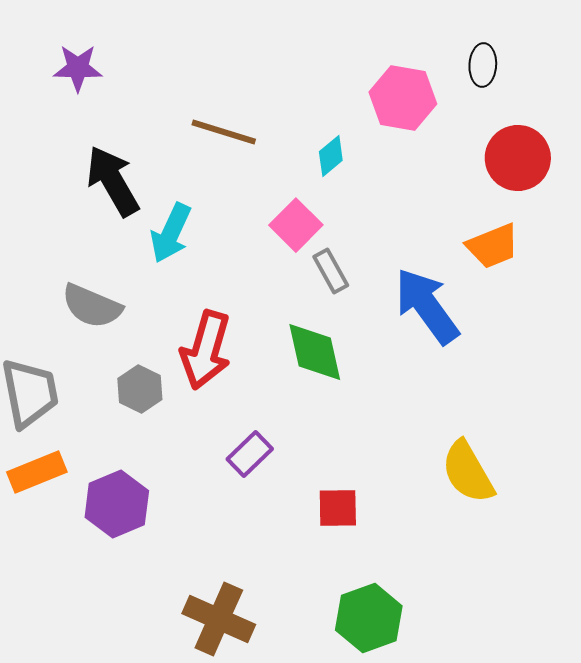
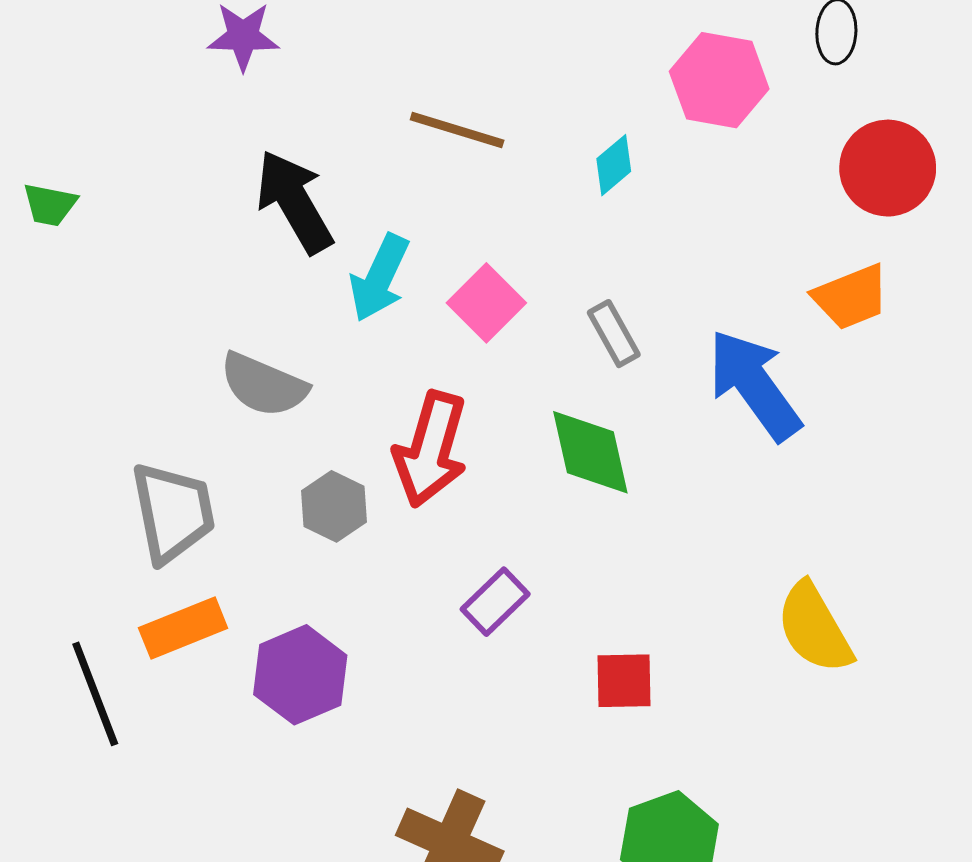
pink square: (296, 225) -> (486, 303), moved

